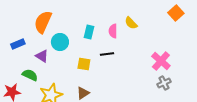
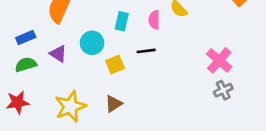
cyan circle: (60, 42) -> (92, 43), moved
yellow square: (84, 64) -> (115, 64), turned -32
green semicircle: (30, 75) -> (26, 64), moved, turned -42

